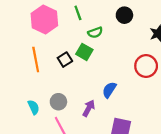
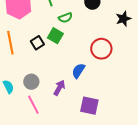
red circle: (146, 66) -> (101, 49), moved

